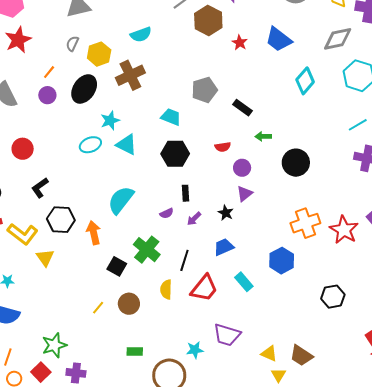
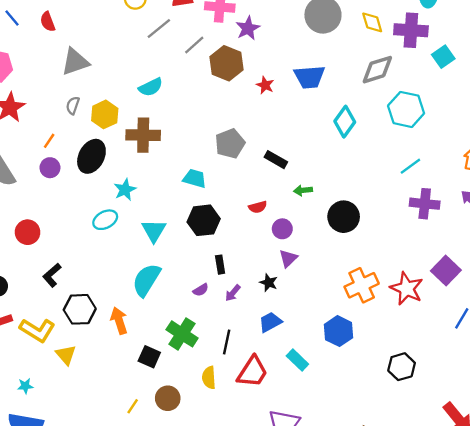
blue trapezoid: (279, 39) -> (309, 77), turned -36
brown cross: (130, 75) -> (143, 135), turned 32
cyan triangle: (126, 145) -> (154, 231), moved, turned 40

